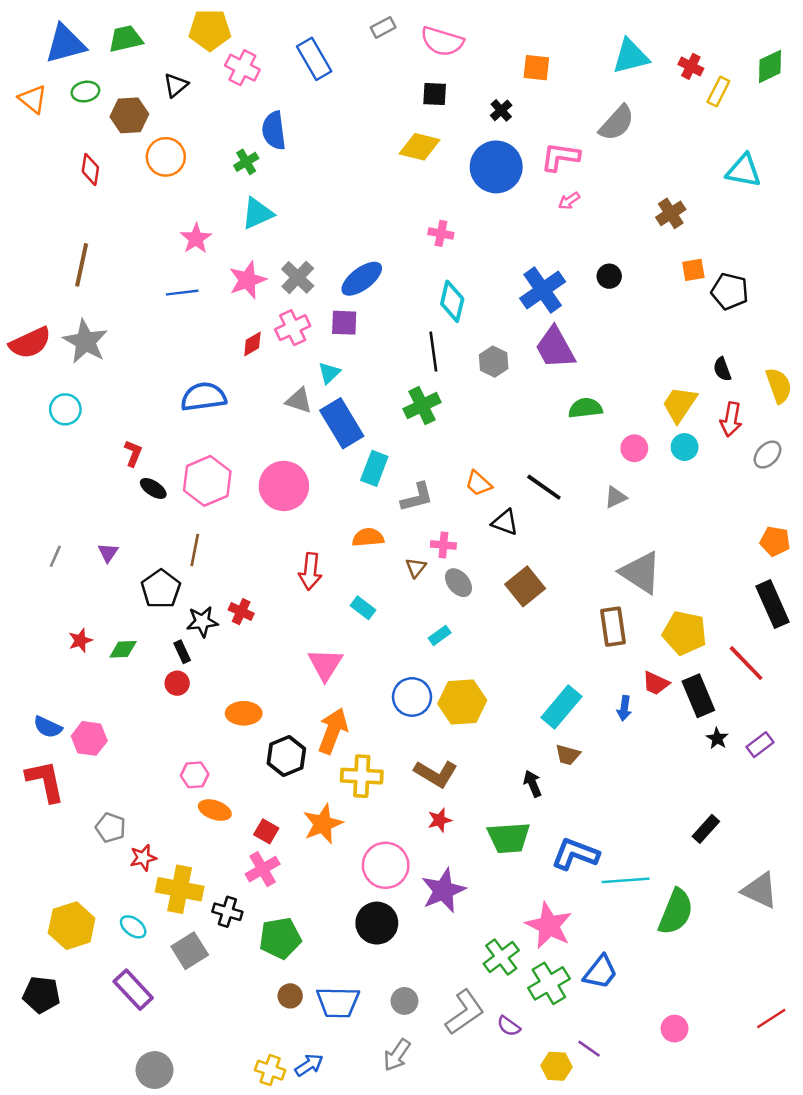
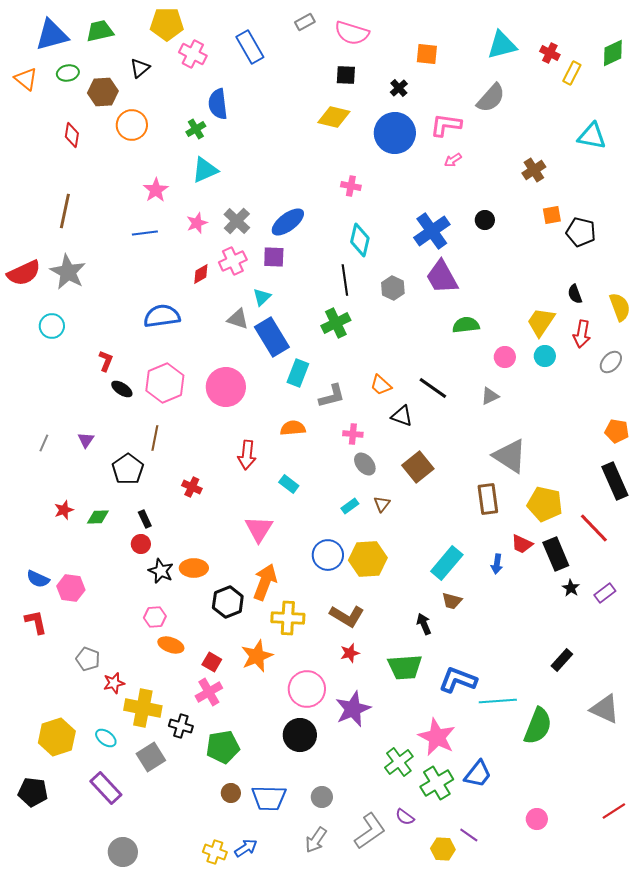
pink star: (247, 280) -> (197, 223), size x0.7
brown triangle: (416, 568) -> (382, 504), moved
black star: (202, 622) -> (161, 571), moved, turned 30
red L-shape: (45, 781) -> (36, 622), size x0.7
gray L-shape: (465, 1012) -> (370, 831), moved

